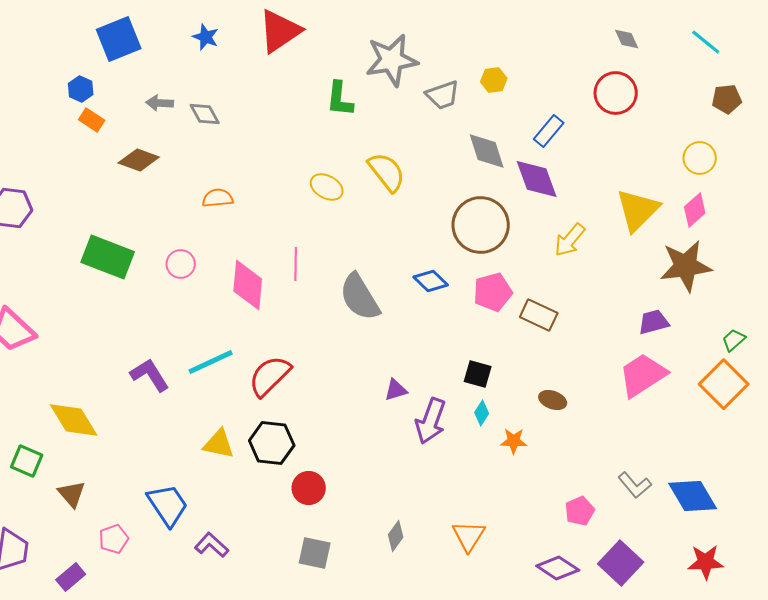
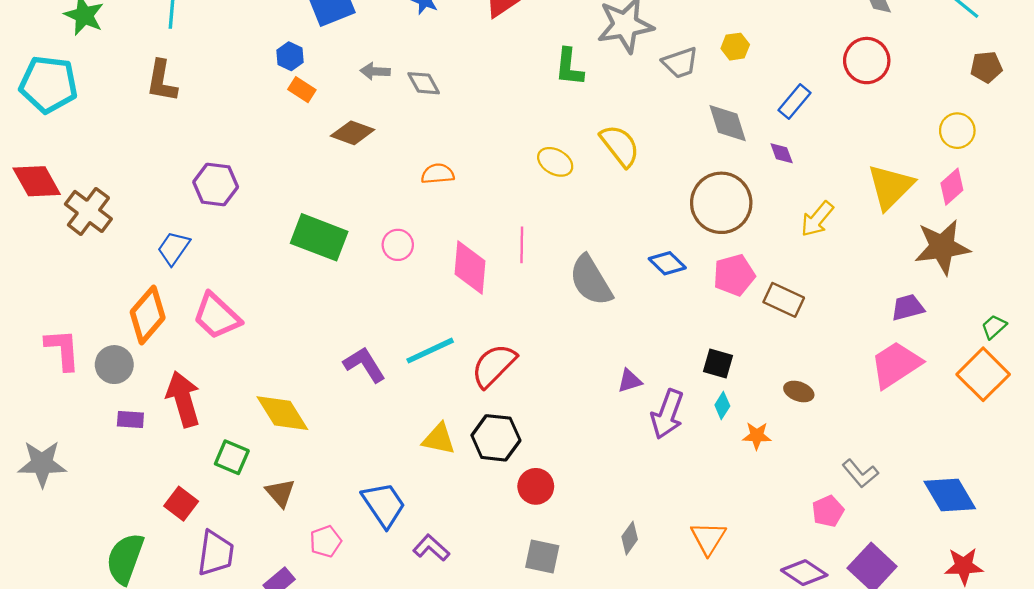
purple diamond: (537, 179) -> (782, 153), size x0.5
gray L-shape: (635, 485) -> (860, 473), moved

